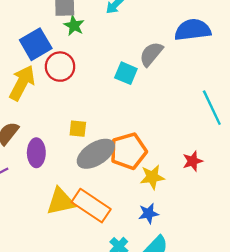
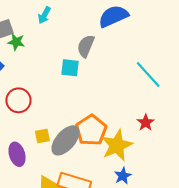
red circle: (60, 67) -> (18, 100), moved
yellow square: (78, 129) -> (42, 136), moved
yellow star: (152, 177) -> (117, 145), size x1.5

